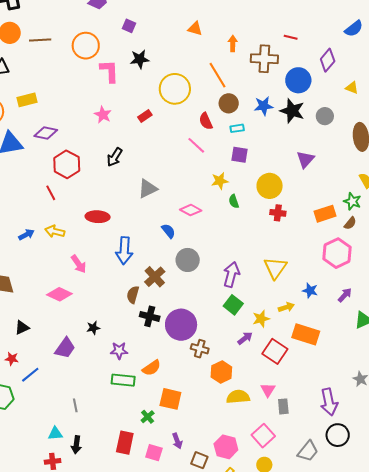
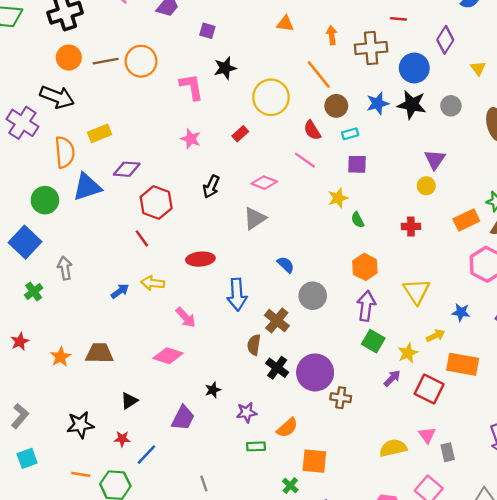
orange circle: (86, 46) -> (141, 61), moved
yellow triangle: (352, 88) -> (478, 68), turned 40
yellow circle: (270, 186) -> (426, 186), moved, size x0.6
pink diamond: (191, 210) -> (264, 183), moved
black cross: (150, 316) -> (277, 368), turned 30
orange hexagon: (221, 372) -> (365, 267), moved
green rectangle: (123, 380) -> (256, 446), size x0.7

